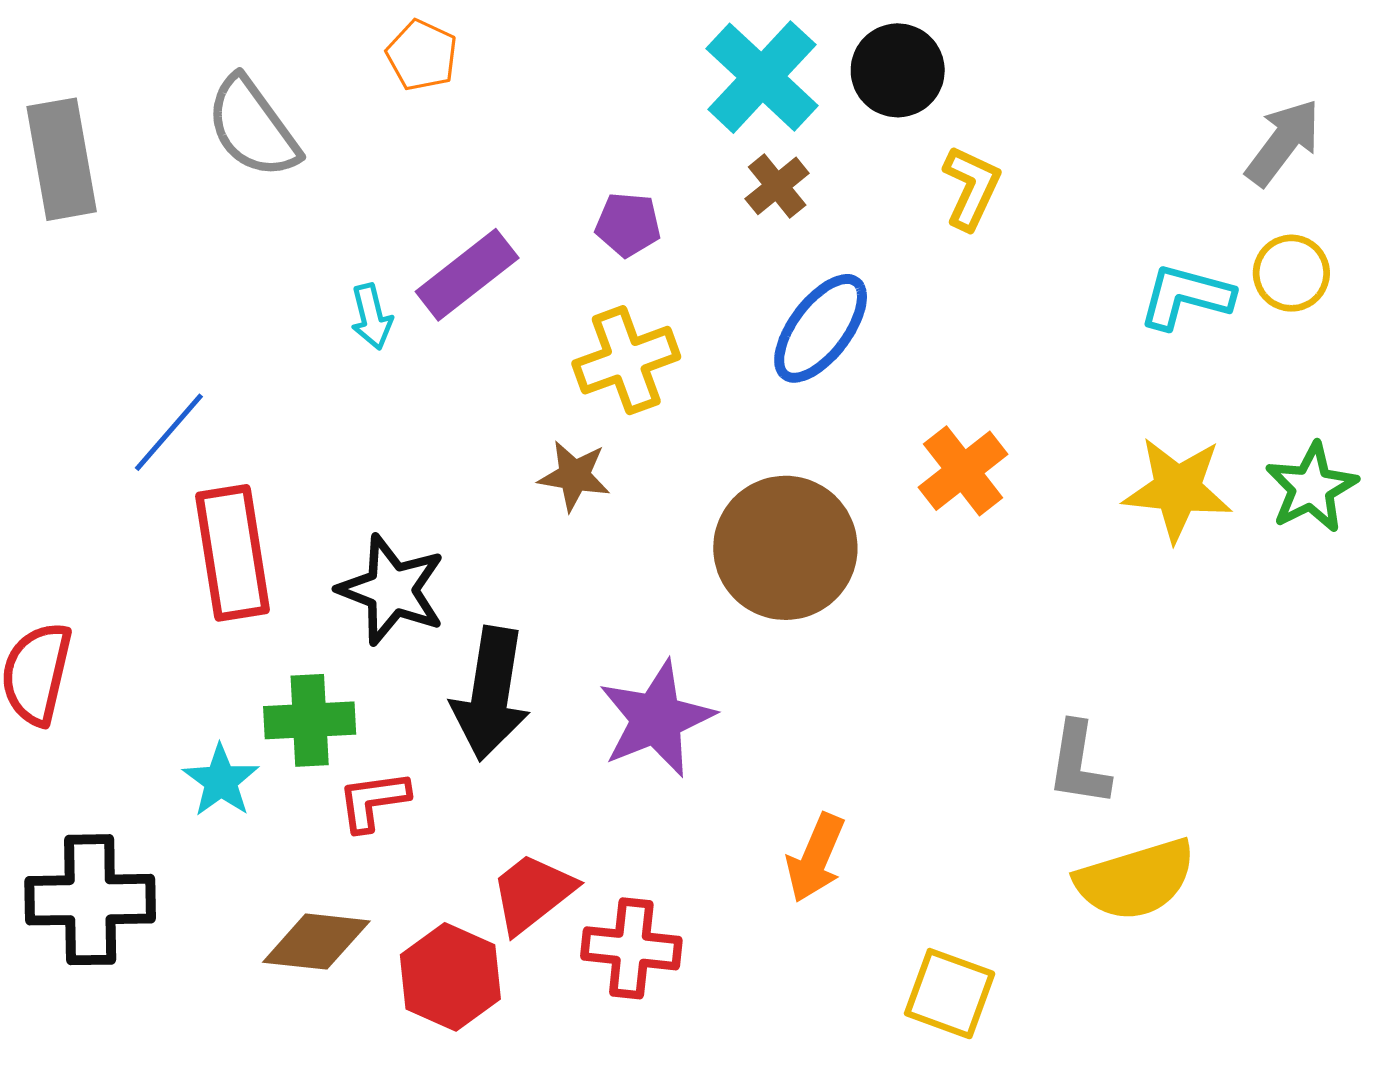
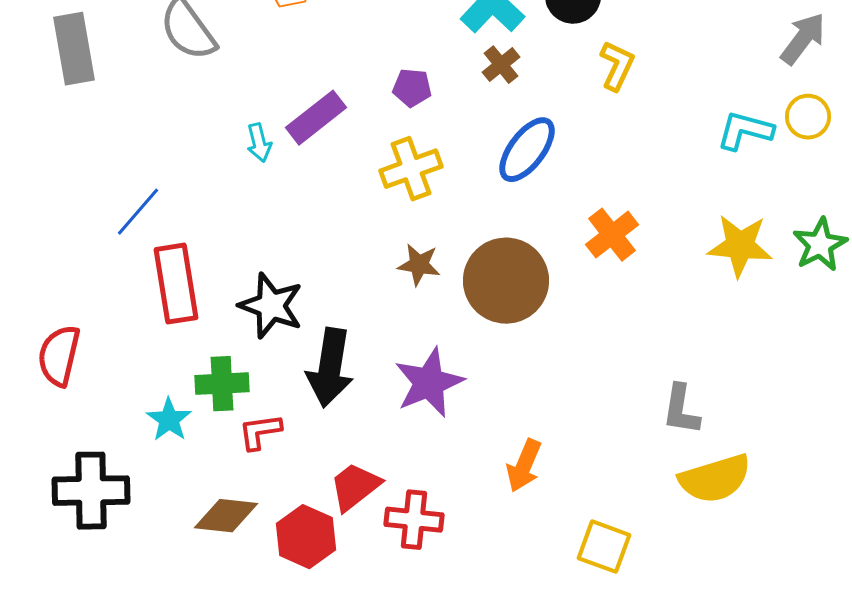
brown star: (574, 476) -> (419, 265), moved

